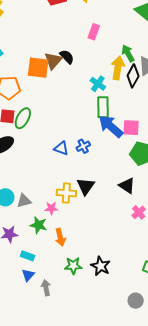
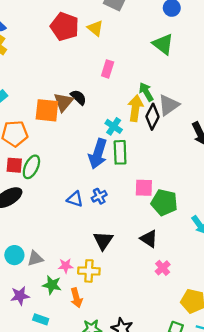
blue arrow: (111, 126) -> (98, 154), moved, turned -112
pink square: (131, 128) -> (144, 188), moved
yellow cross: (66, 193) -> (89, 271), moved

